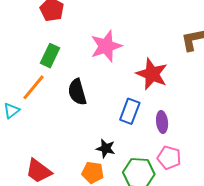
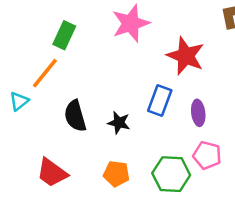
black semicircle: (77, 92) -> (75, 116), moved
black star: (106, 148) -> (119, 123), moved

